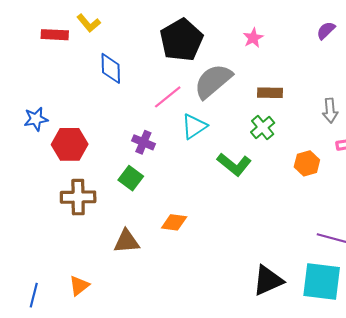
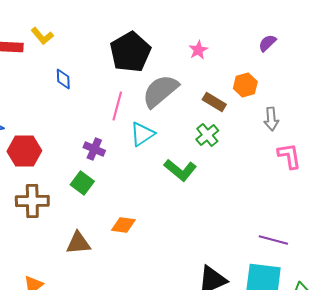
blue diamond: (111, 68) -> (63, 79), size x0.7
brown rectangle: (270, 93) -> (214, 102), turned 30
pink line: (168, 97) -> (117, 106), turned -36
orange hexagon: (307, 163) -> (245, 85), moved

